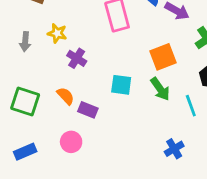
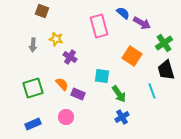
orange square: (163, 57) -> (132, 56), turned -36
green arrow: (160, 89) -> (119, 94), moved
green square: (25, 101) -> (33, 88), turned -35
blue cross: (174, 149) -> (122, 117), moved

